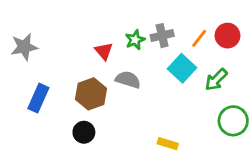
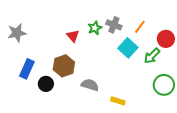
gray cross: (162, 36) -> (114, 25), turned 35
red circle: (227, 36) -> (166, 39), moved
gray semicircle: (128, 80) -> (90, 85), moved
black circle: (84, 132) -> (46, 84), moved

